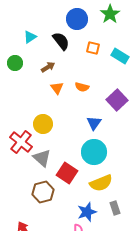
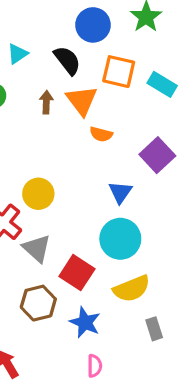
orange square: (93, 48) -> (119, 72), size x1.5
brown arrow: (48, 67) -> (46, 102), turned -56
orange triangle: (57, 88) -> (82, 100), moved, size x1.5
blue star: (87, 212) -> (85, 322), moved, turned -30

